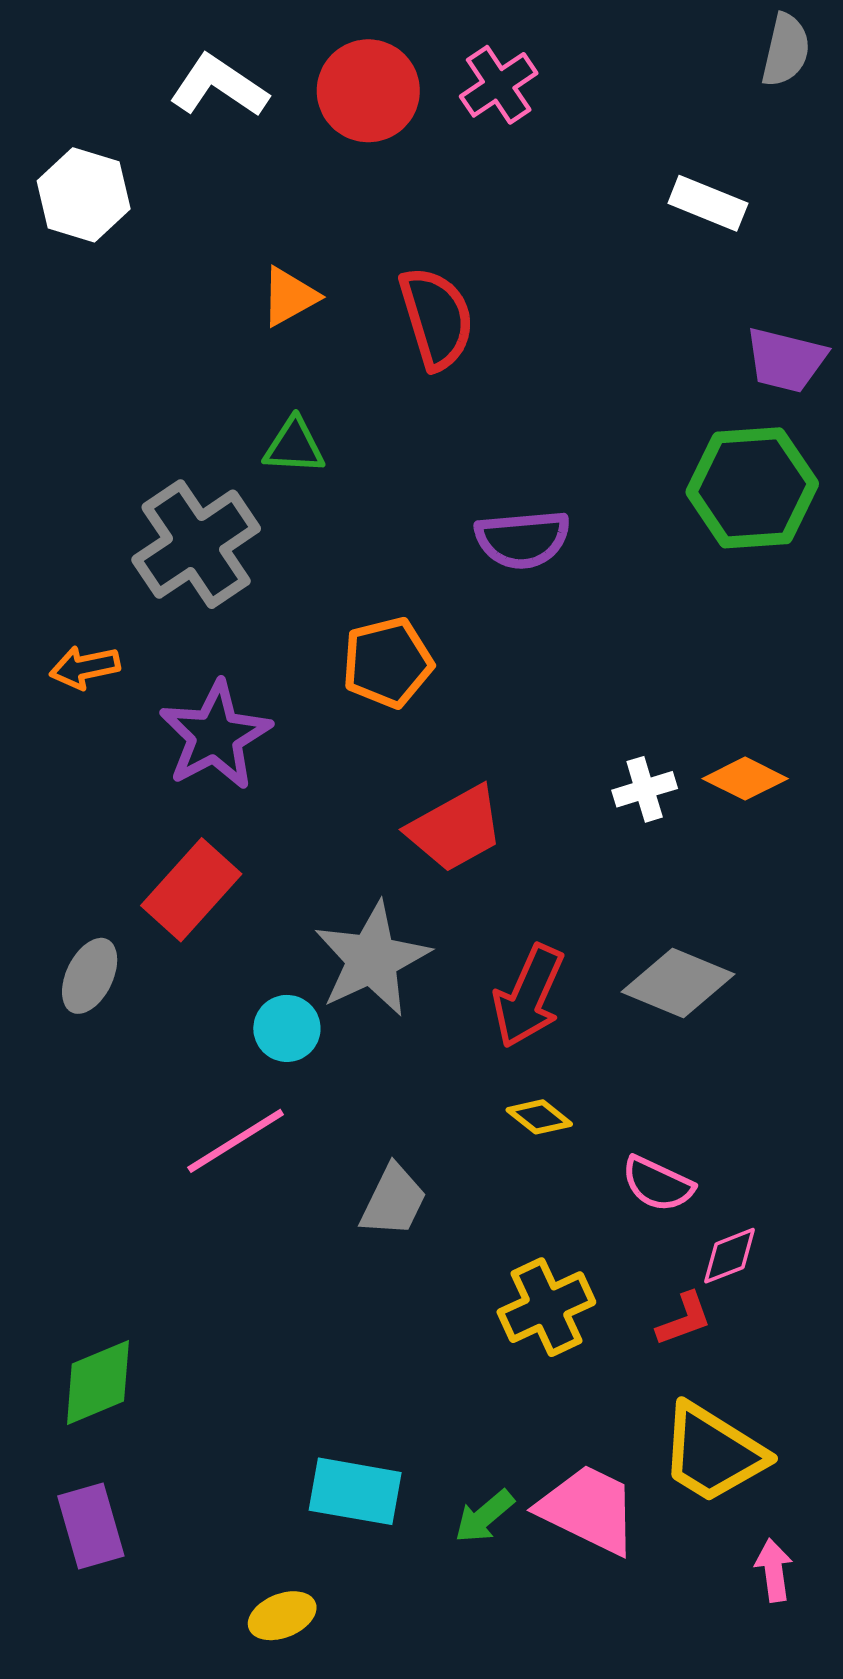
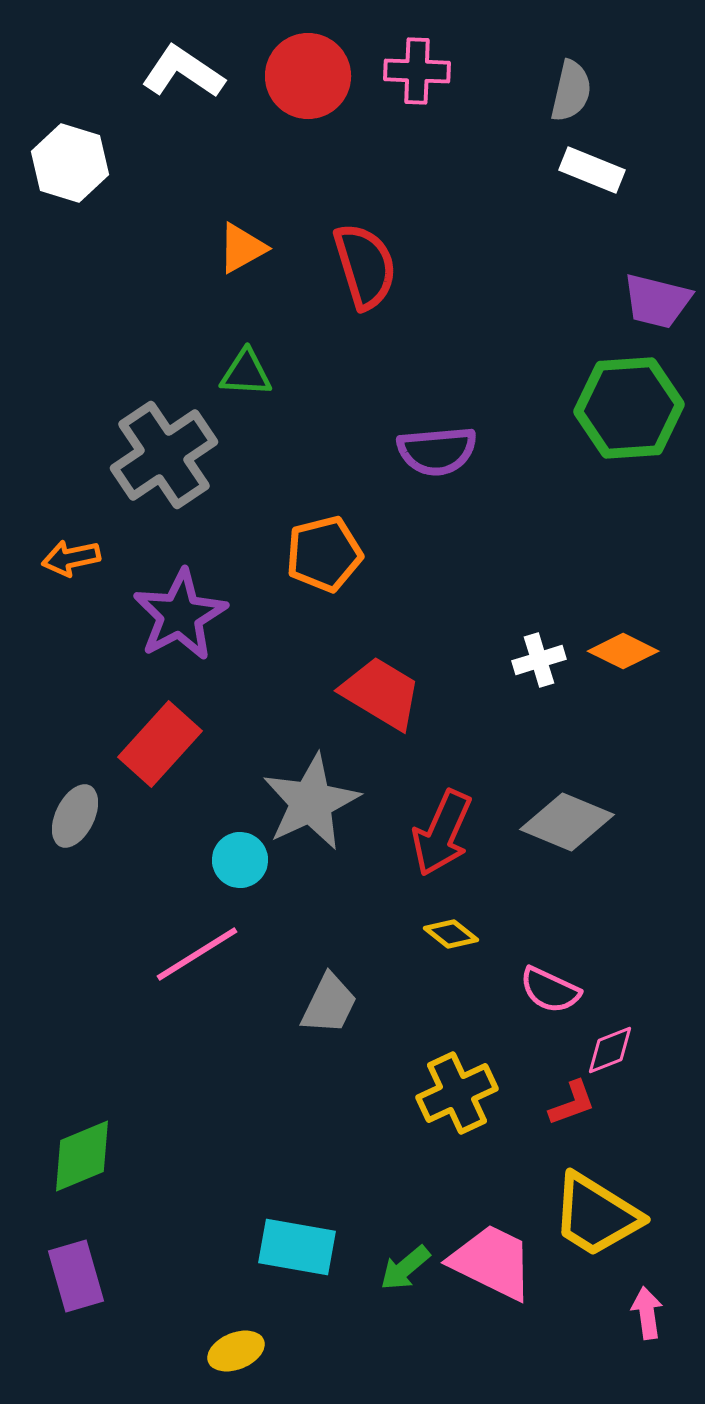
gray semicircle: (786, 50) -> (571, 91), moved
pink cross: (499, 85) -> (417, 71), turned 36
red trapezoid: (456, 829) -> (381, 693), turned -120

